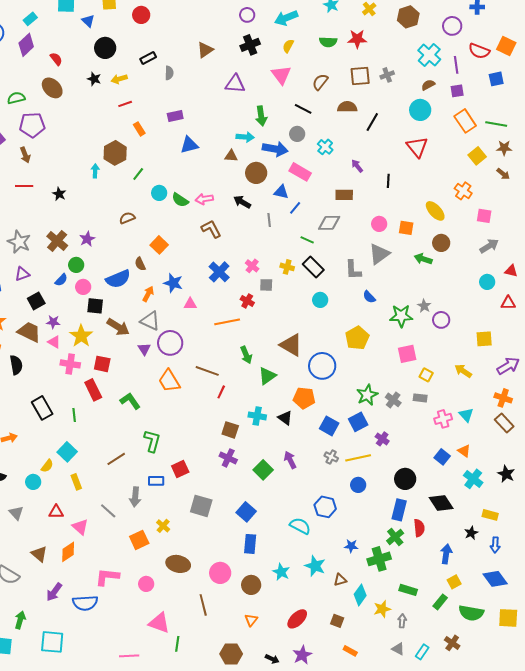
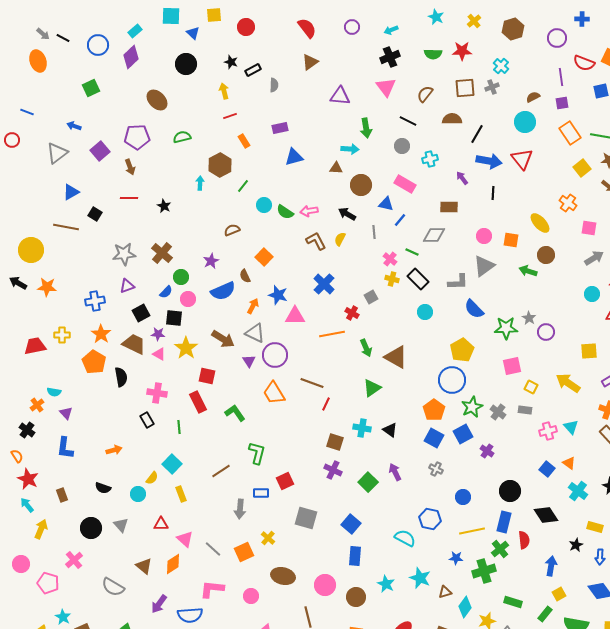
cyan arrow: (286, 18) -> (391, 30), size x0.6
black cross: (250, 45) -> (390, 57), moved
yellow semicircle: (288, 46) -> (340, 239), moved
black circle: (105, 48) -> (186, 64), moved
cyan cross: (429, 55) -> (501, 66), moved, size x0.7
red semicircle: (56, 59) -> (307, 28), moved, size x1.5
black star: (94, 79) -> (231, 62), moved
yellow arrow: (119, 79) -> (224, 91), turned 91
green semicircle: (16, 98) -> (182, 137), moved
cyan cross: (325, 147) -> (430, 159), turned 35
blue arrow: (275, 149) -> (489, 161), moved
purple star: (87, 239) -> (211, 261), moved
gray star: (19, 242) -> (124, 254), turned -30
pink cross: (252, 266) -> (390, 259), moved
gray L-shape: (353, 270) -> (458, 282), turned -90
gray square: (266, 285) -> (371, 297), turned -32
blue semicircle: (369, 297) -> (474, 309), size x1.5
pink triangle: (190, 304) -> (295, 316), size x1.5
black square: (95, 306) -> (174, 318), moved
green arrow: (246, 355) -> (366, 348), moved
pink cross: (70, 364) -> (157, 393), moved
blue circle: (322, 366) -> (452, 380), moved
yellow arrow: (463, 371) -> (568, 383), size x1.4
orange pentagon: (304, 398) -> (434, 410), moved, turned 30
black rectangle: (42, 408) -> (147, 420), size x0.7
yellow line: (358, 458) -> (472, 531), moved
gray line: (108, 511) -> (213, 549), moved

